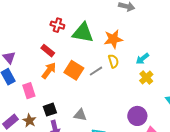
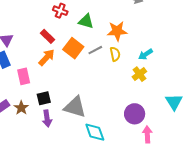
green triangle: (83, 33) -> (86, 21), size x0.7
orange square: (74, 70) -> (73, 48), moved
gray line: (96, 71) -> (95, 50), moved
yellow cross: (146, 77) -> (139, 74), moved
gray triangle: (80, 115) -> (75, 107), size x1.6

